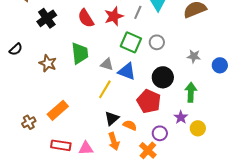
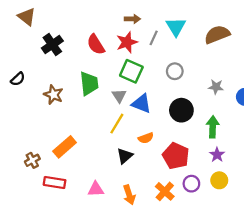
green square: (131, 42) -> (131, 71), moved
gray triangle: (107, 64) -> (119, 96), turned 40
red pentagon: (149, 101) -> (176, 156), moved
purple star: (181, 117) -> (217, 155), moved
orange semicircle: (130, 125) -> (146, 138), moved, turned 136
yellow circle: (198, 128) -> (219, 180), moved
purple circle: (160, 133) -> (191, 184), moved
orange arrow: (114, 141) -> (129, 195), moved
red rectangle: (61, 145) -> (55, 183), moved

